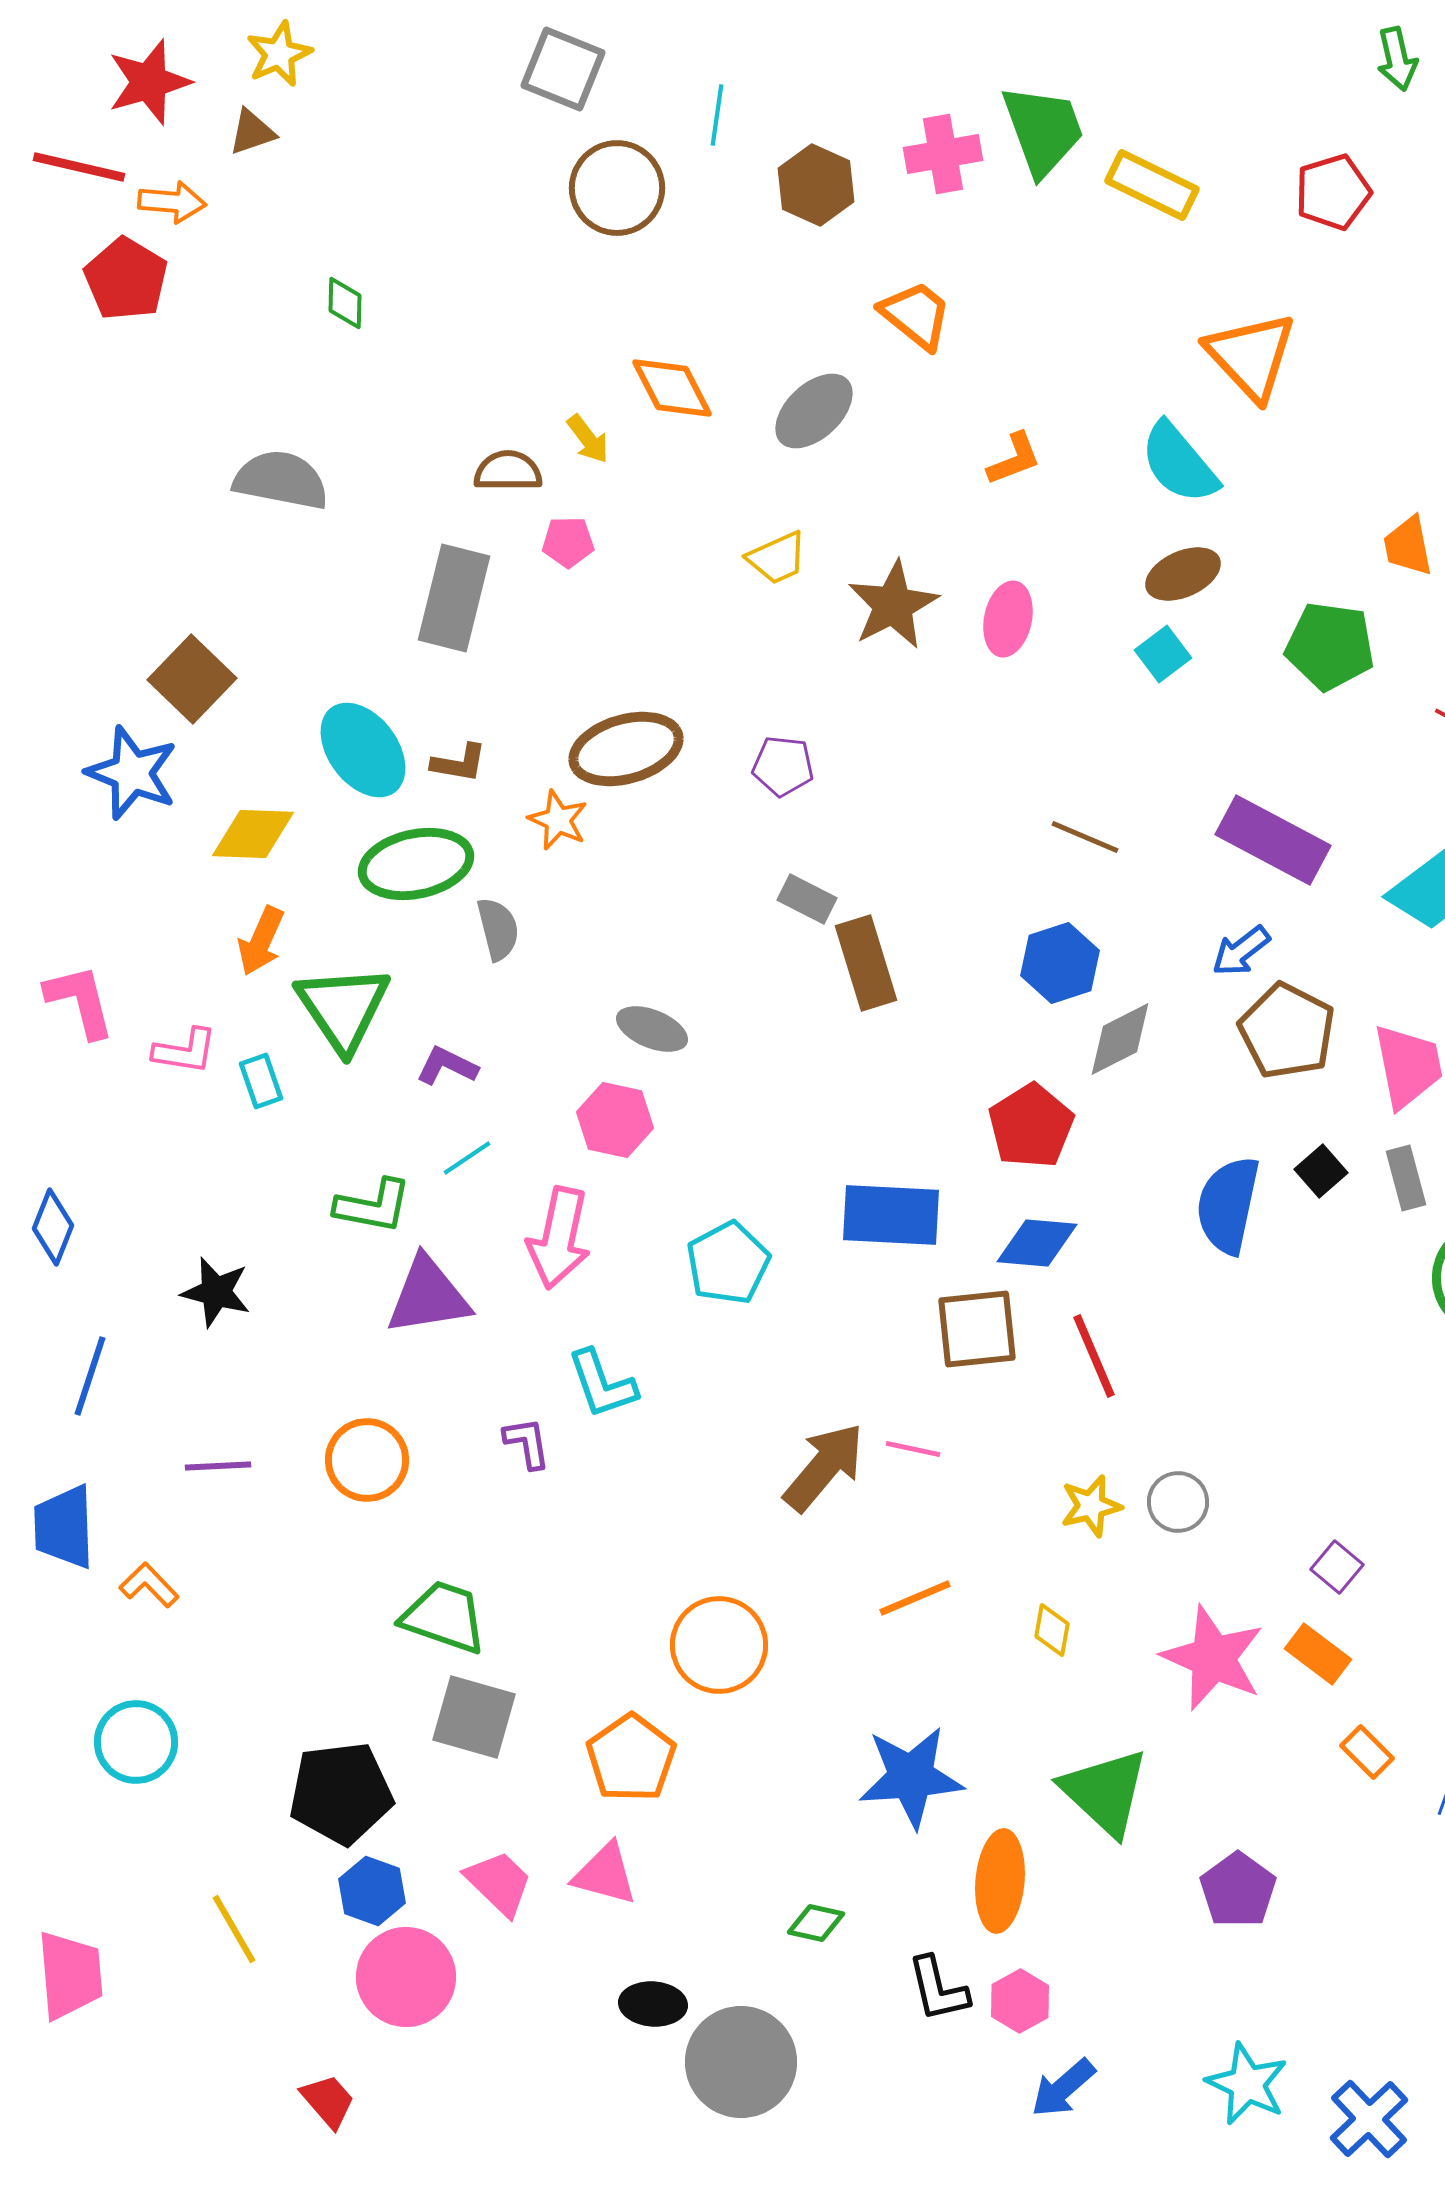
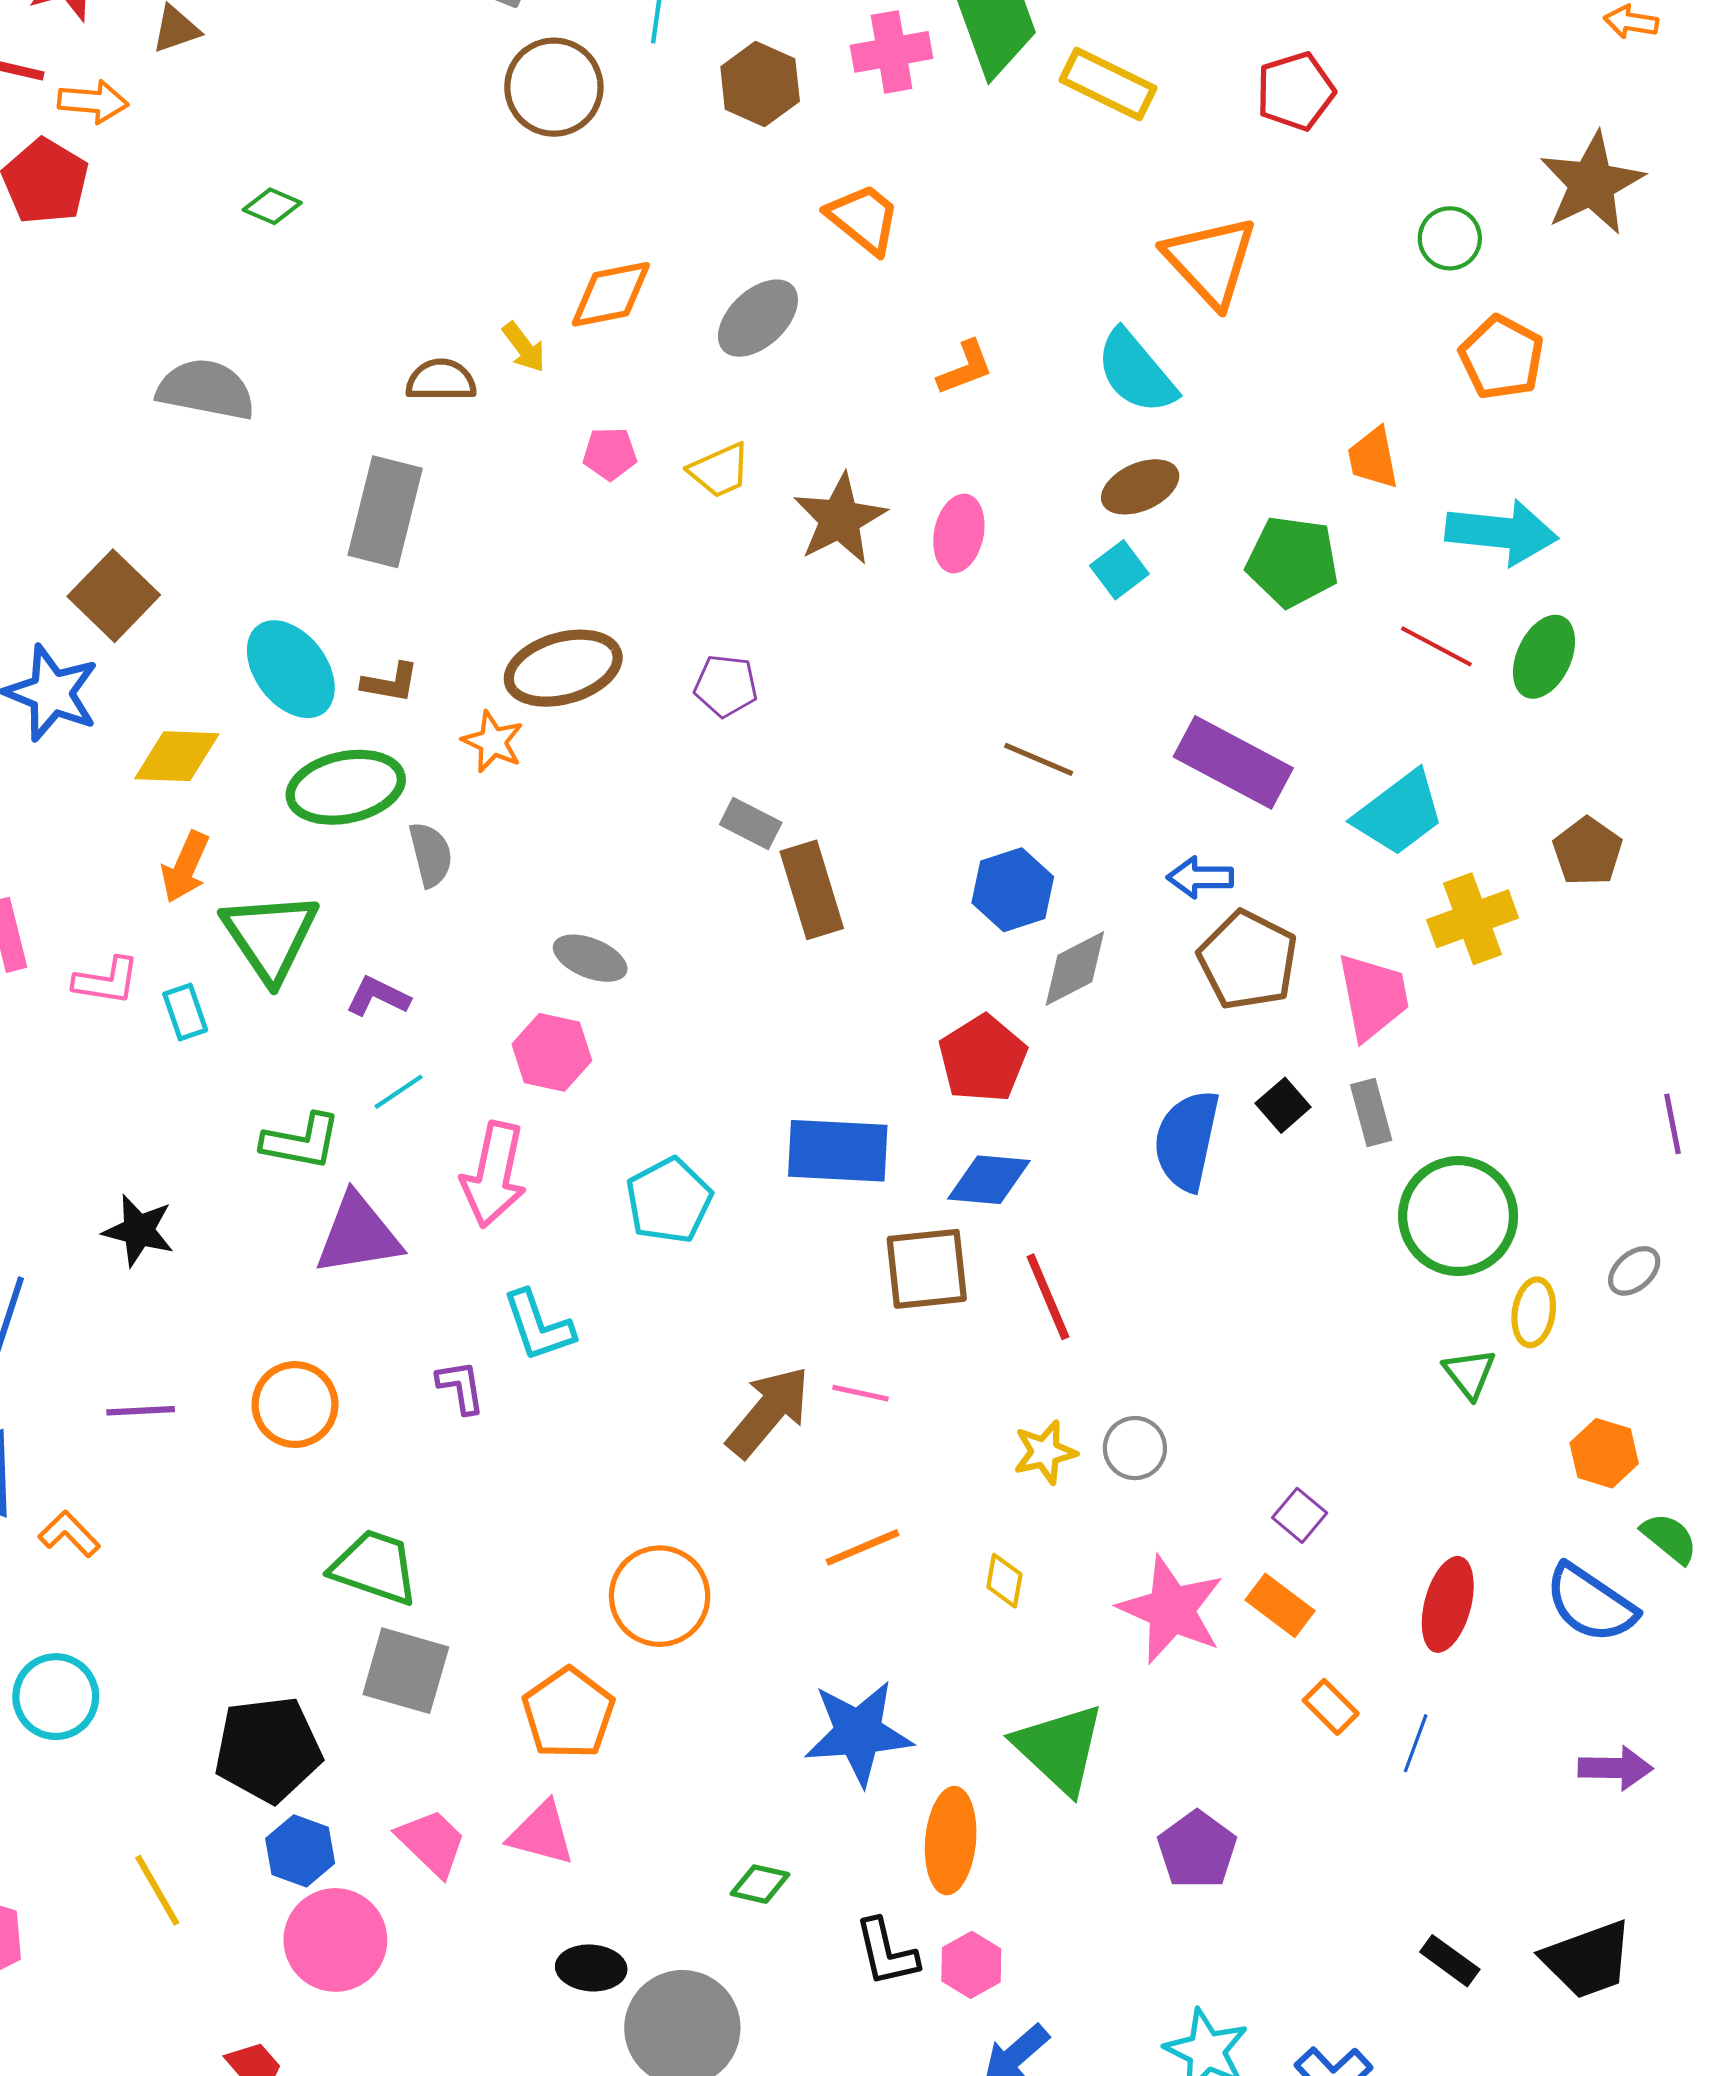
green diamond: (345, 303) -> (272, 206), turned -68
orange diamond: (672, 388) -> (611, 294), turned -74
pink pentagon: (568, 542) -> (610, 454), moved
blue arrow: (1241, 951) -> (1200, 877), turned 38

